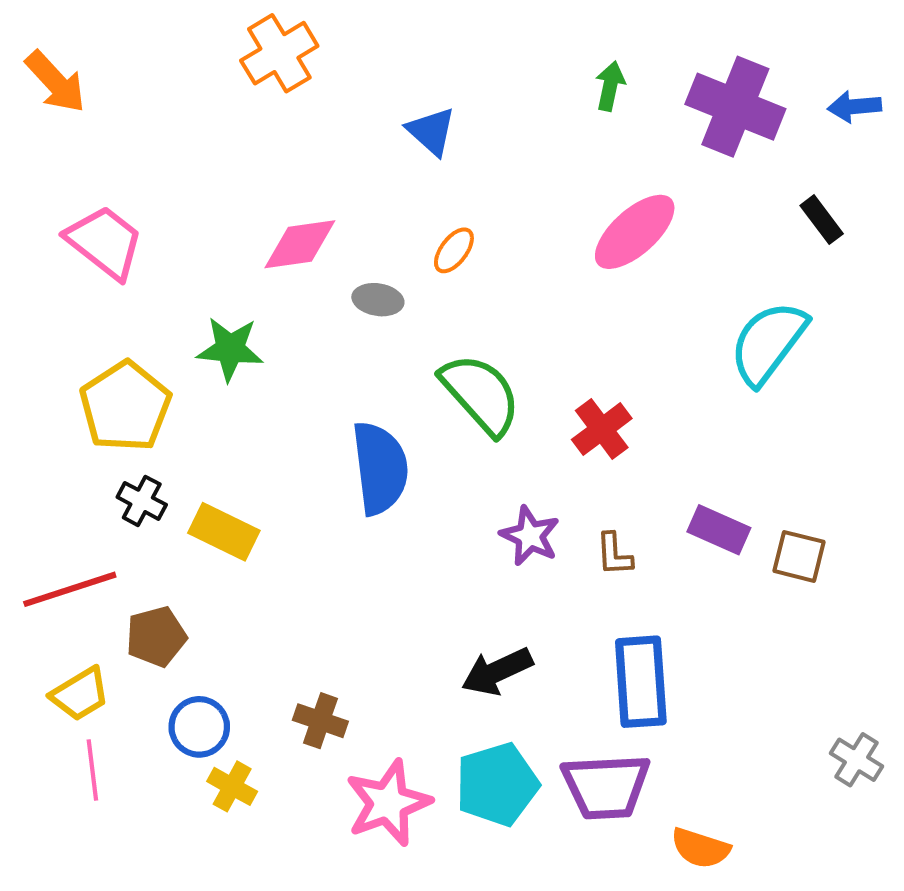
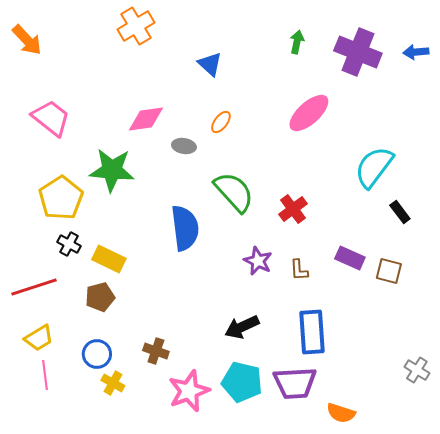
black rectangle: (822, 220) -> (400, 212), moved
green star: (230, 349) -> (112, 170), size x1.4
brown pentagon: (156, 637) -> (100, 297), moved
cyan pentagon: (497, 784) -> (242, 382), turned 30

